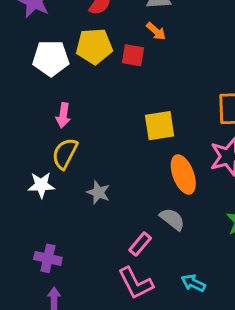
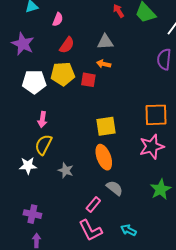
orange arrow: (156, 31) -> (104, 64), turned 152
orange ellipse: (183, 174) -> (104, 157), moved

